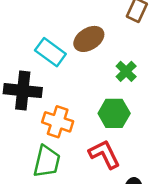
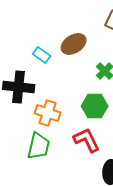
cyan rectangle: (50, 52) -> (42, 55), size x0.7

